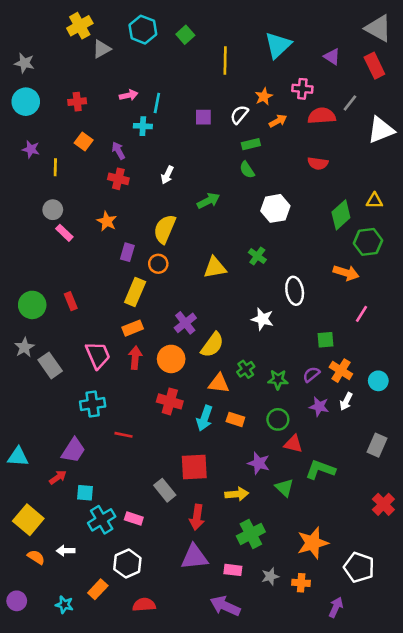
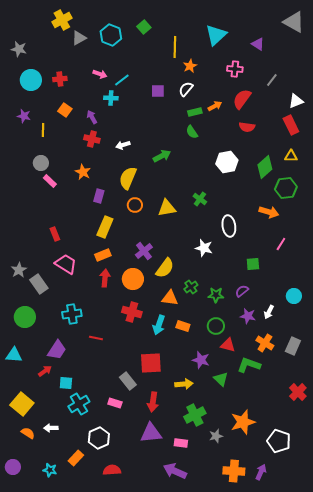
cyan hexagon: (143, 30) -> (111, 35), moved
red rectangle: (374, 66) -> (291, 125), moved
pink arrow: (129, 95) -> (100, 74), turned 32
orange star: (264, 96) -> (190, 66), moved
cyan circle: (26, 102) -> (31, 80), moved
cyan line: (157, 103) -> (122, 80), turned 42
red semicircle: (322, 116) -> (242, 99), moved, turned -50
orange arrow: (278, 121) -> (215, 106), moved
white triangle: (381, 130) -> (296, 101), size x0.7
white arrow: (167, 175) -> (123, 145), moved, turned 48
white hexagon: (275, 208) -> (227, 162), moved
orange circle: (158, 264) -> (135, 205), moved
green circle: (32, 305) -> (25, 317), moved
pink trapezoid: (98, 355) -> (66, 264), moved, turned -35
orange cross: (341, 371) -> (265, 343), moved
pink rectangle: (134, 518) -> (115, 403), moved
gray star: (270, 576) -> (216, 436), moved
orange cross: (301, 583) -> (234, 471), moved, size x1.5

